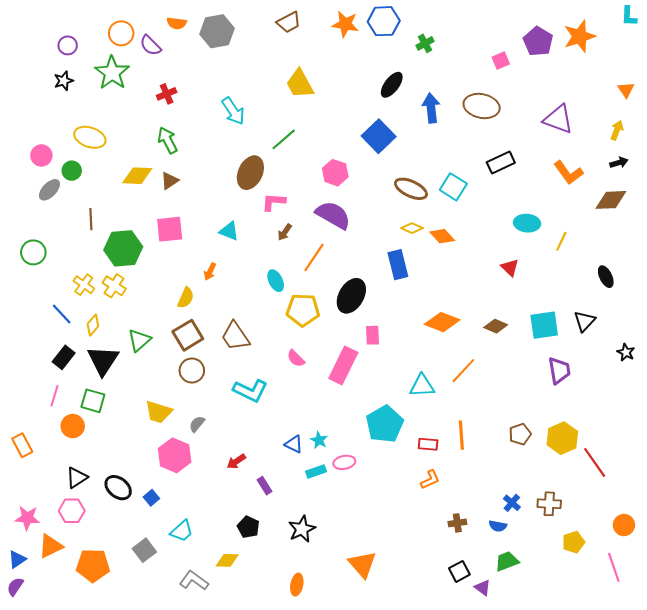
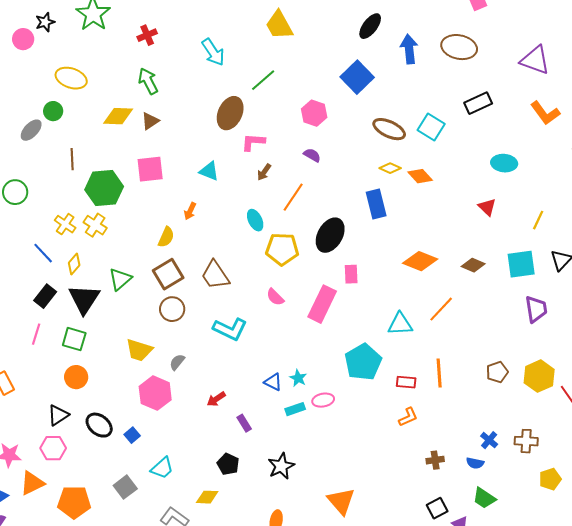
pink circle: (41, 155) -> (23, 39), moved
purple semicircle: (333, 215) -> (312, 155), size x0.5
yellow line: (561, 241) -> (538, 220), moved
orange circle: (73, 426) -> (76, 377), moved
green trapezoid: (507, 561) -> (484, 498), turned -125

